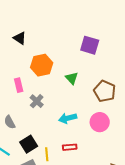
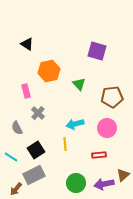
brown pentagon: (105, 91) -> (112, 97), turned -30
gray cross: (37, 101) -> (38, 113), moved
red rectangle: (70, 147) -> (99, 155), moved
yellow line: (47, 154) -> (65, 144), moved

